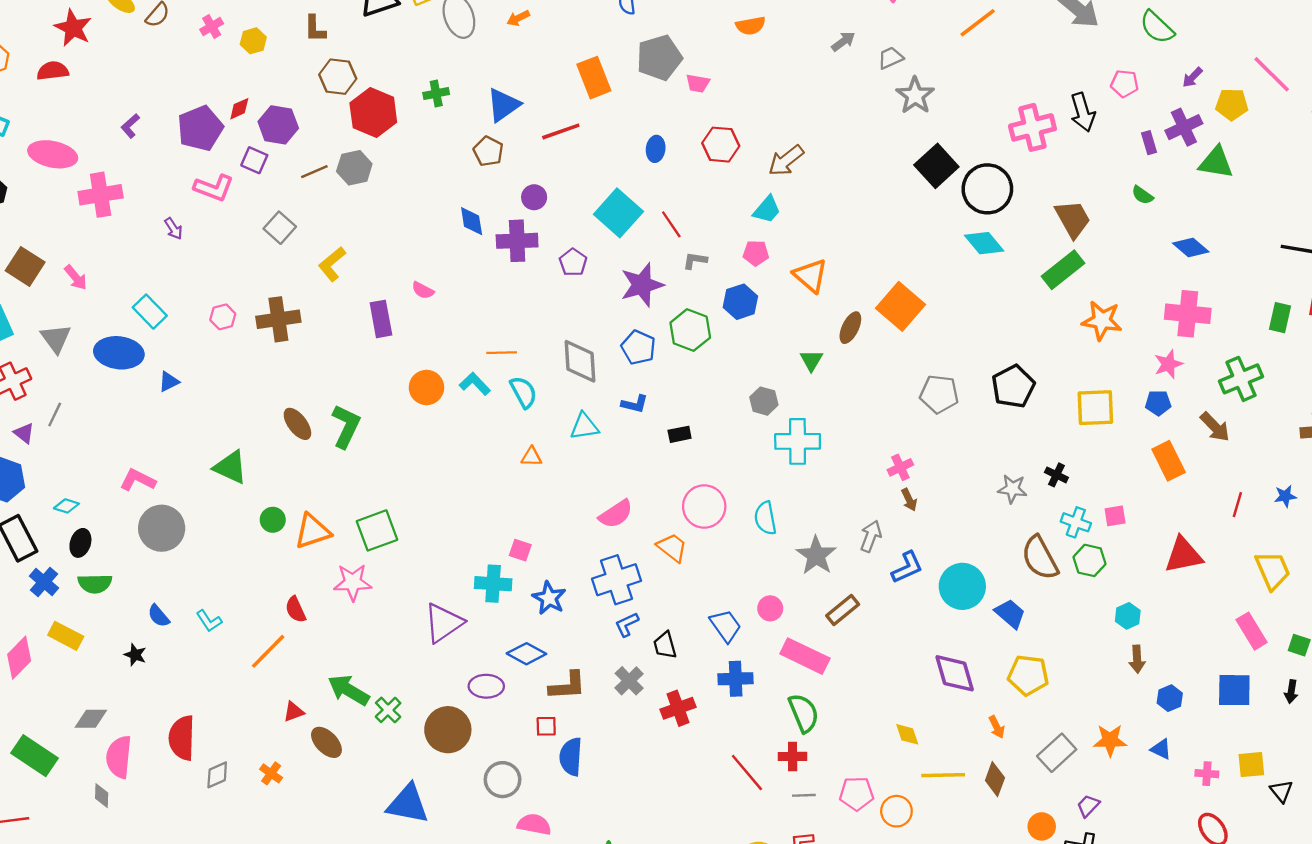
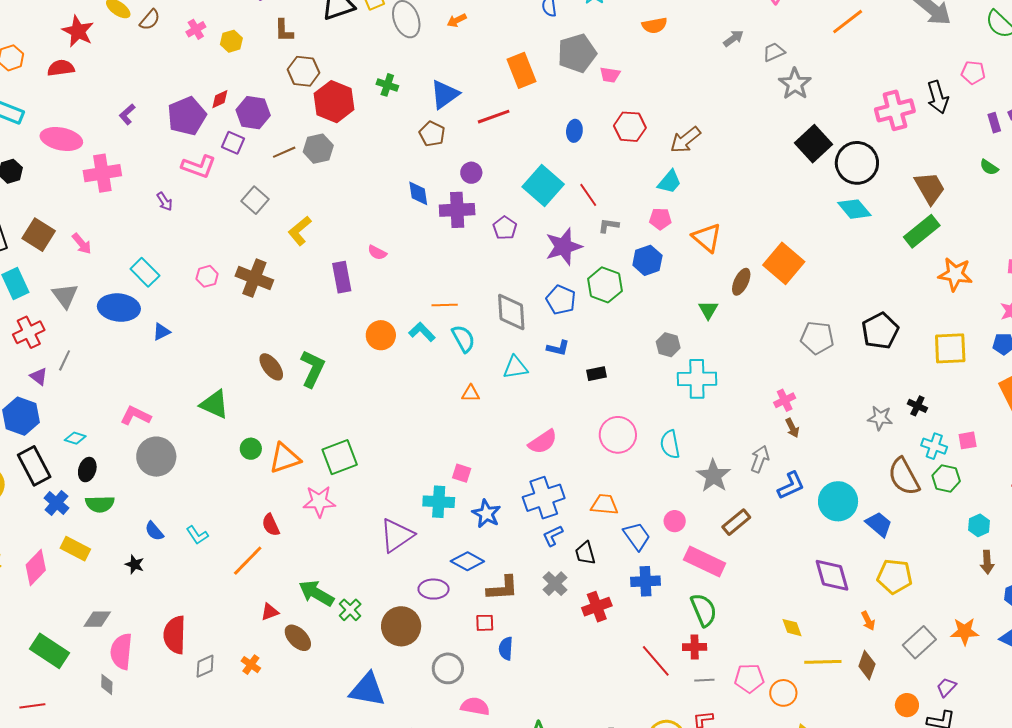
green cross: (436, 93) -> (387, 85), turned 30
brown cross: (278, 319) -> (254, 278), turned 30
orange trapezoid: (672, 547) -> (604, 505), moved, turned -32
blue semicircle: (571, 757) -> (506, 649), size x0.7

